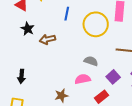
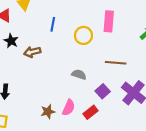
yellow circle: (96, 24) -> (83, 35), size x0.7
pink semicircle: (83, 79) -> (69, 108), moved, turned 126

